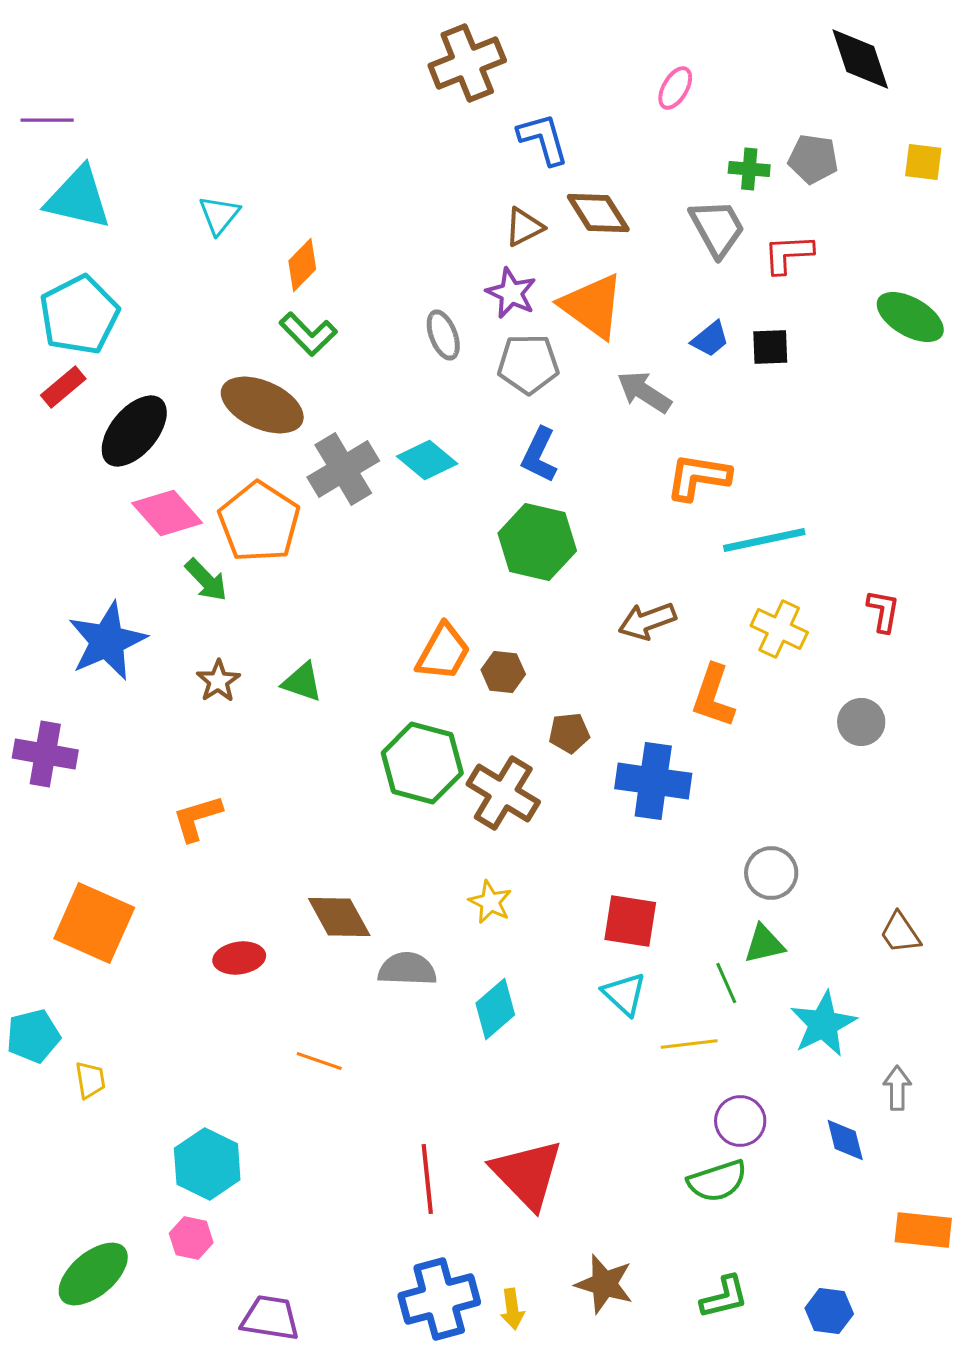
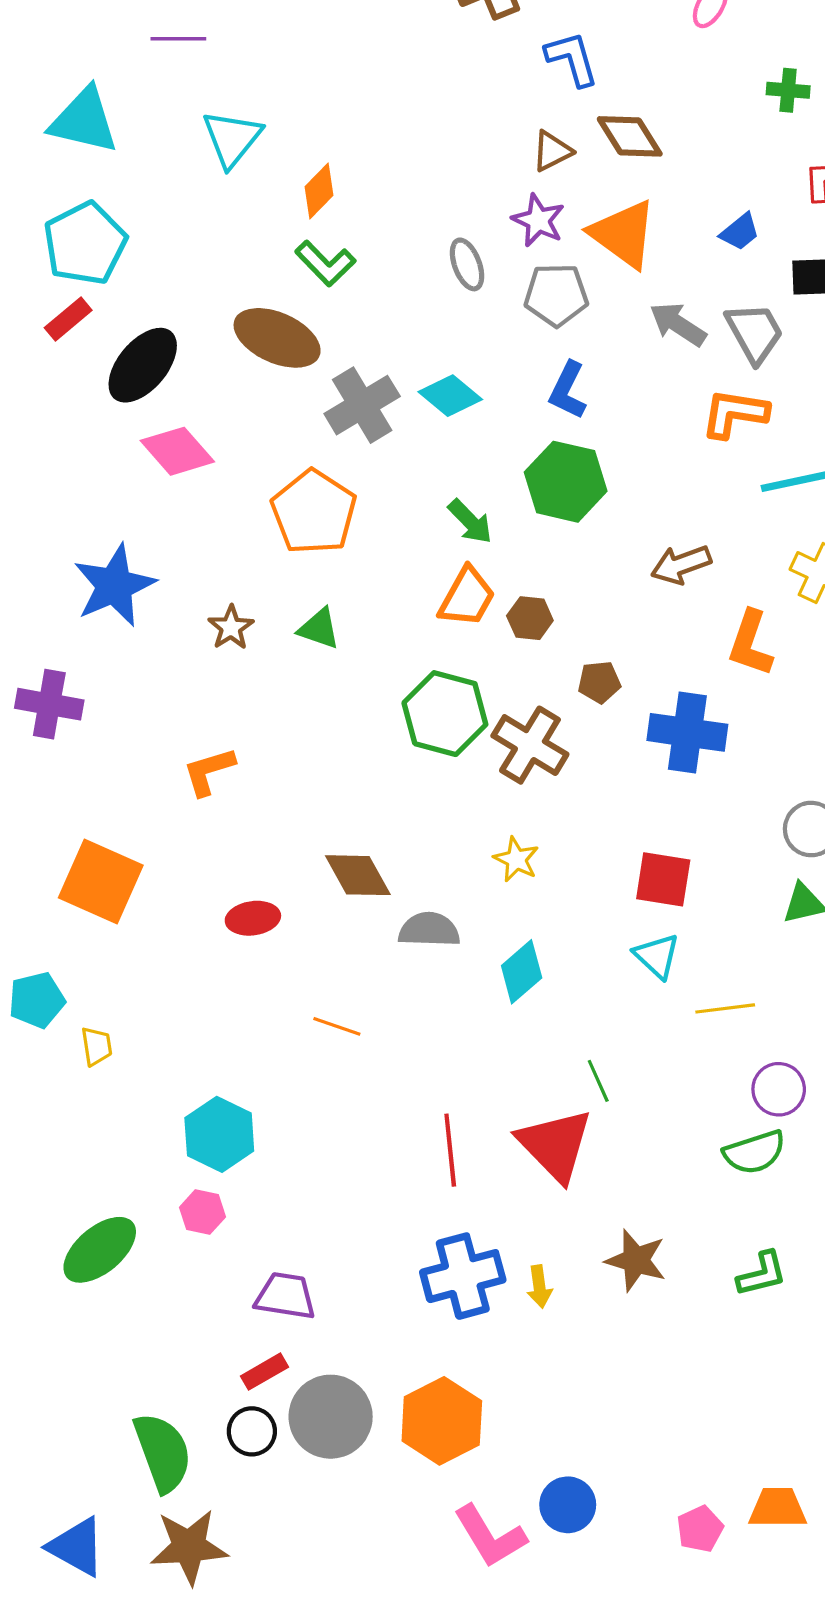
purple line: (47, 120) -> (178, 39), moved
cyan triangle: (219, 215) -> (232, 139), size x1.4
gray trapezoid: (717, 228) -> (755, 333), moved
blue trapezoid: (710, 339) -> (740, 232), moved
orange pentagon: (259, 522) -> (314, 512), moved
green arrow: (206, 580) -> (470, 522), moved
green line: (726, 983) -> (598, 1081), moved

